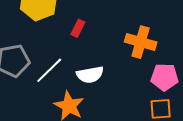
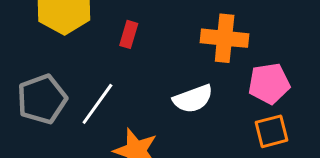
white semicircle: (90, 75) -> (193, 99), moved

